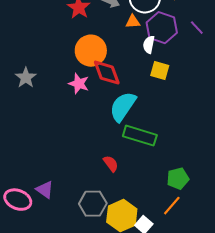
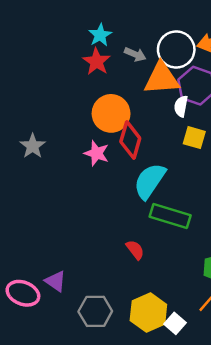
orange triangle: (133, 22) -> (162, 78), size x2.0
red diamond: (107, 73) -> (130, 140), turned 36
gray hexagon: (93, 204) -> (95, 311), moved

